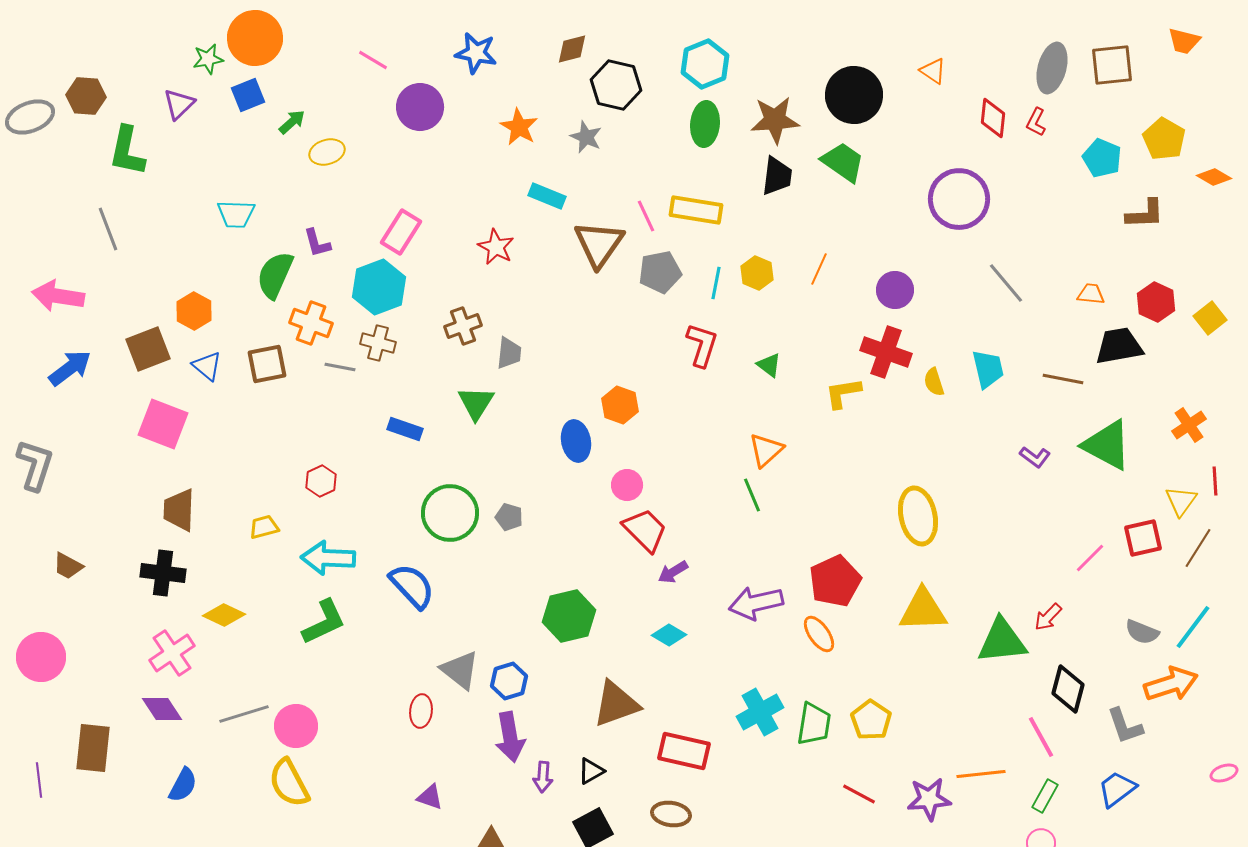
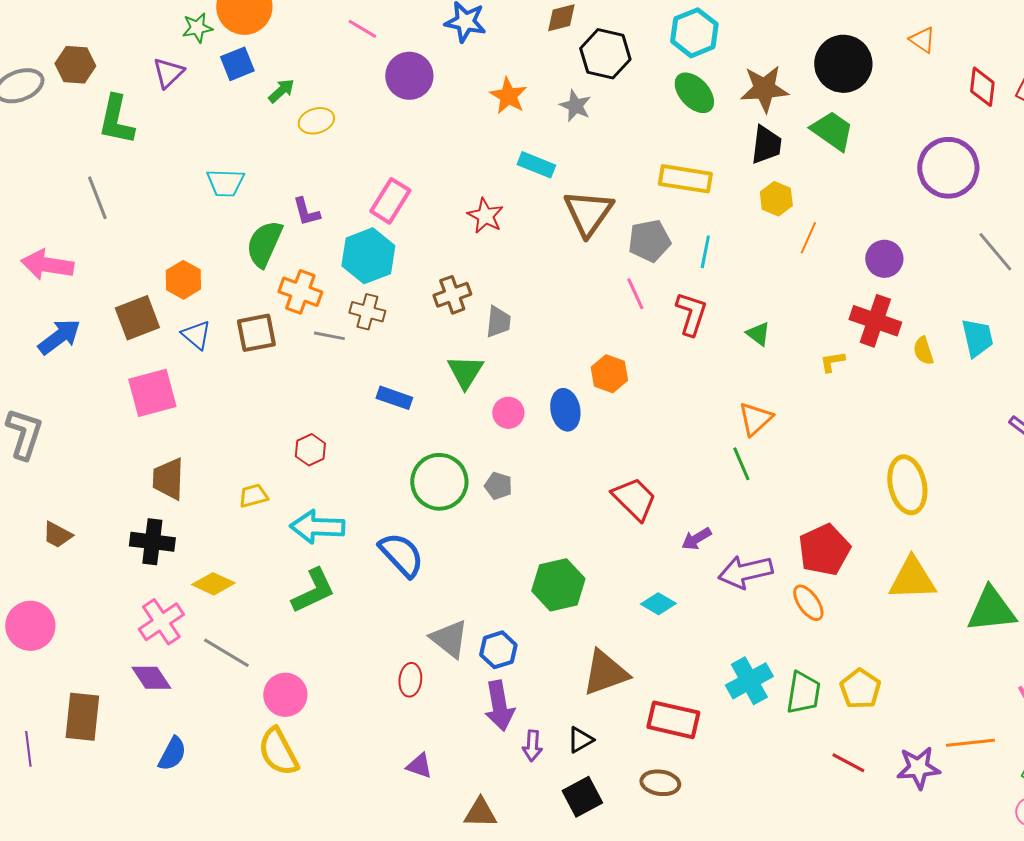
green ellipse: (705, 124) -> (694, 93), turned -48
pink line: (646, 216) -> (635, 294), moved
yellow hexagon: (757, 273) -> (776, 199), moved
yellow L-shape: (843, 393) -> (832, 362), size x0.7
pink square: (163, 424) -> (152, 393), turned -36
pink circle: (627, 485) -> (508, 413), moved
purple arrow: (673, 572) -> (696, 539), moved
gray line: (244, 714) -> (226, 653), moved, turned 48

